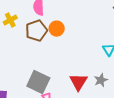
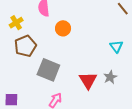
brown pentagon: (36, 31) -> (25, 46), moved
gray square: (38, 82) -> (48, 70), moved

